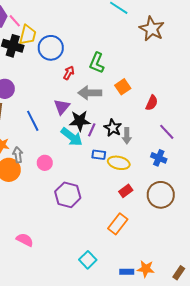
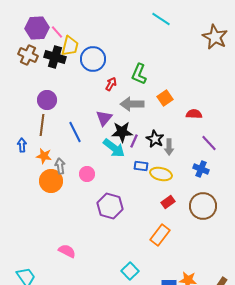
brown star: (152, 29) -> (215, 37), moved
red semicircle: (152, 103) -> (194, 114), turned -112

